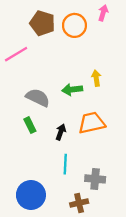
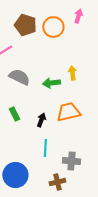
gray semicircle: (38, 98) -> (19, 77), moved

